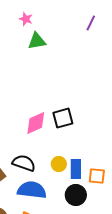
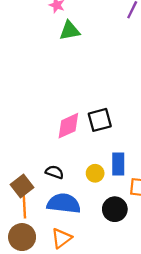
black semicircle: (24, 163) -> (54, 172), size x0.7
blue rectangle: (76, 169) -> (118, 164), moved

